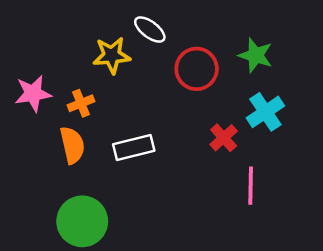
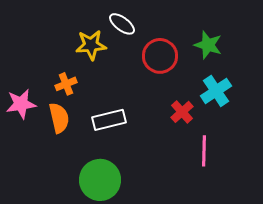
pink star: (33, 93) -> (21, 104), moved
green circle: (82, 221) -> (100, 180), moved

